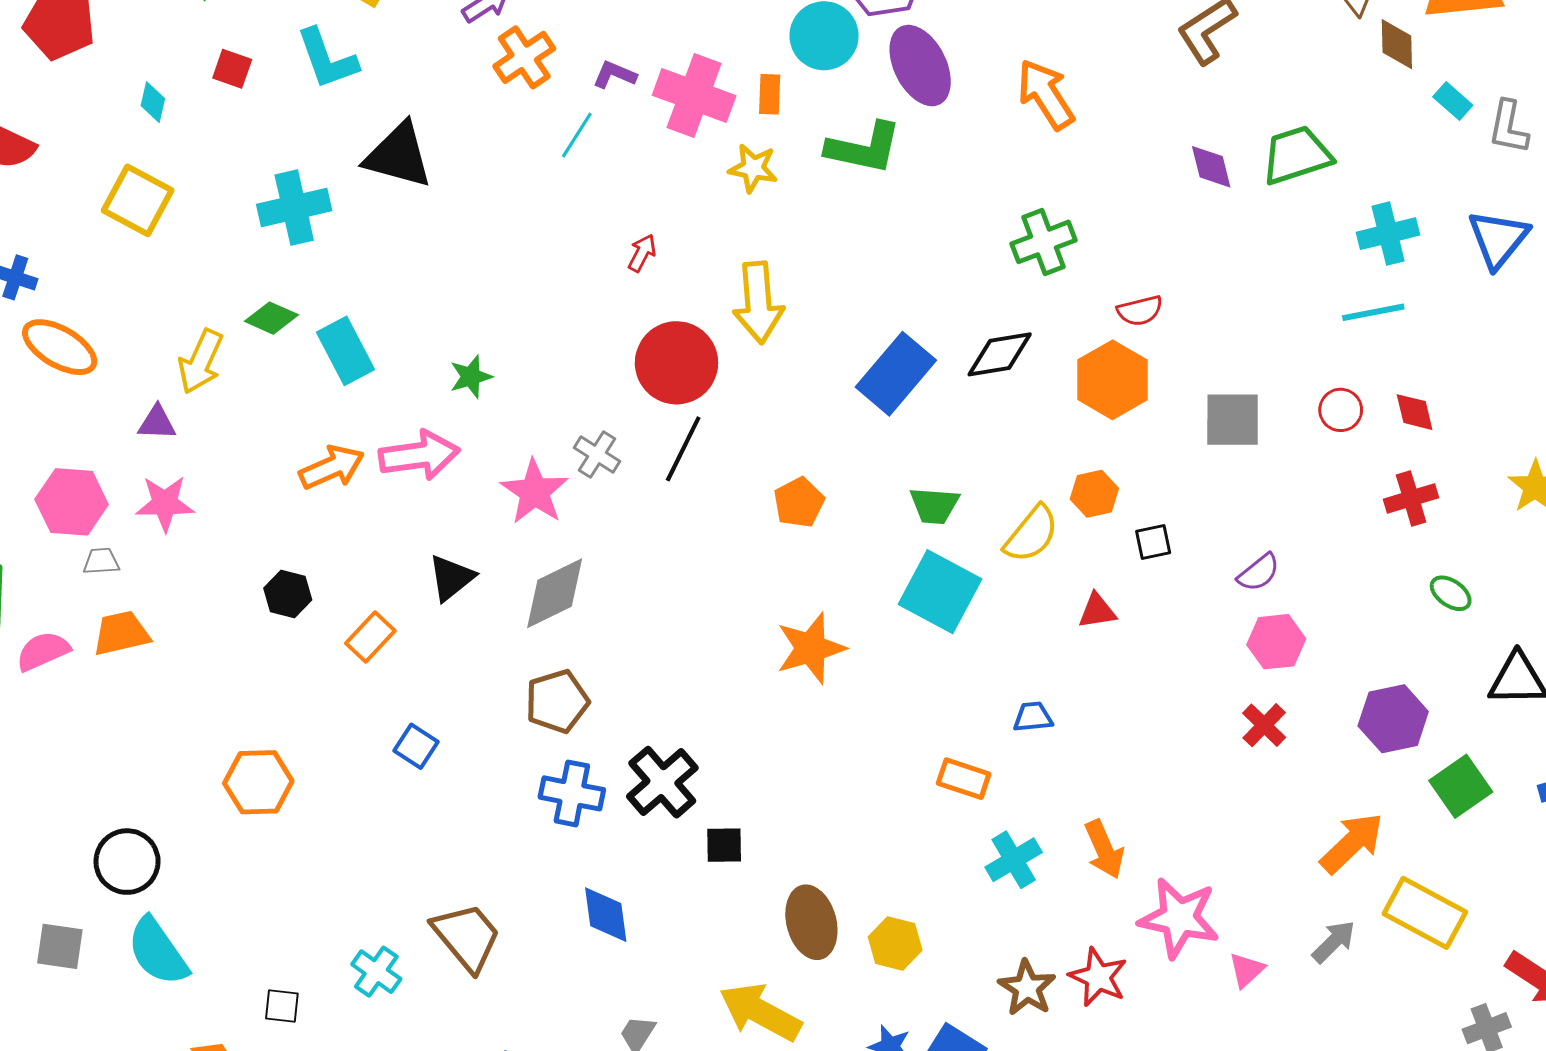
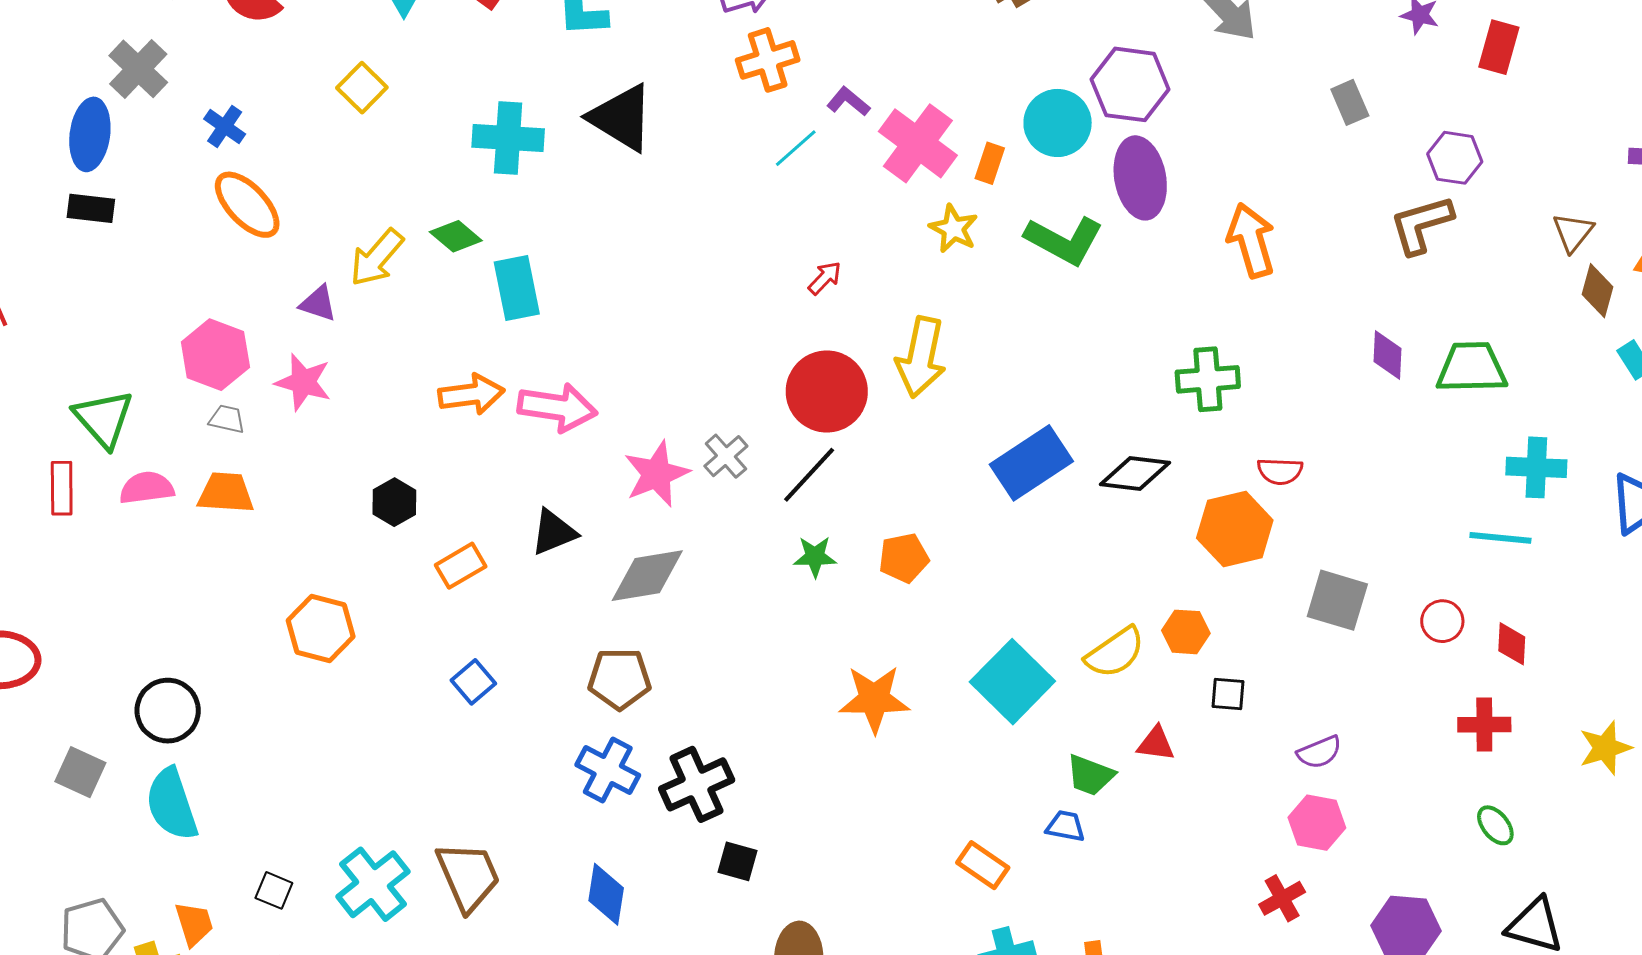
yellow square: (138, 200) -> (362, 88), size x0.7
green star: (471, 377) -> (815, 557), moved
green trapezoid: (934, 505) -> (1090, 775), moved
orange hexagon: (258, 782) -> (321, 628), moved
cyan cross: (376, 972) -> (373, 884), size x1.5

